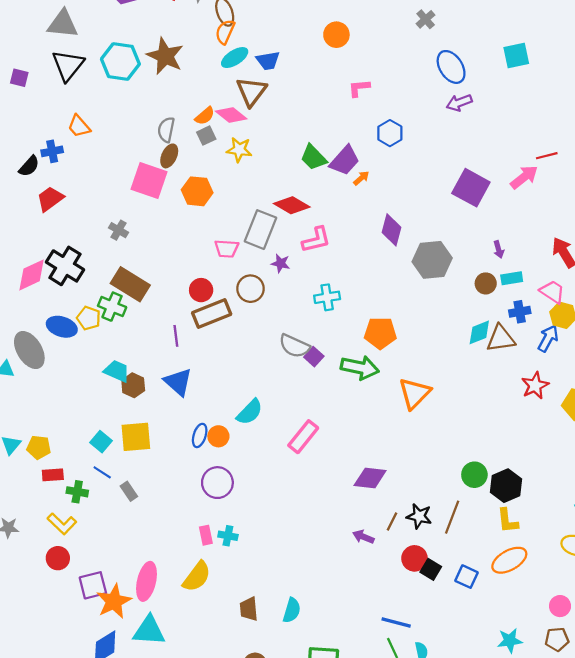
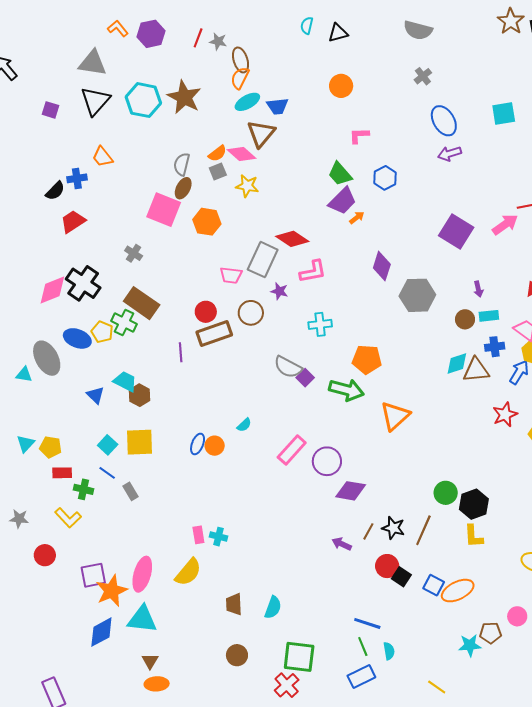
green trapezoid: (314, 157) -> (340, 174), moved
blue triangle: (178, 382) -> (95, 395), moved, size x0.7
cyan semicircle: (250, 412) -> (244, 425), size x0.6
purple circle: (217, 483) -> (327, 461), moved
red circle: (58, 558) -> (45, 555), moved
orange ellipse: (509, 560) -> (458, 591), moved
brown pentagon: (557, 639) -> (491, 633), moved

